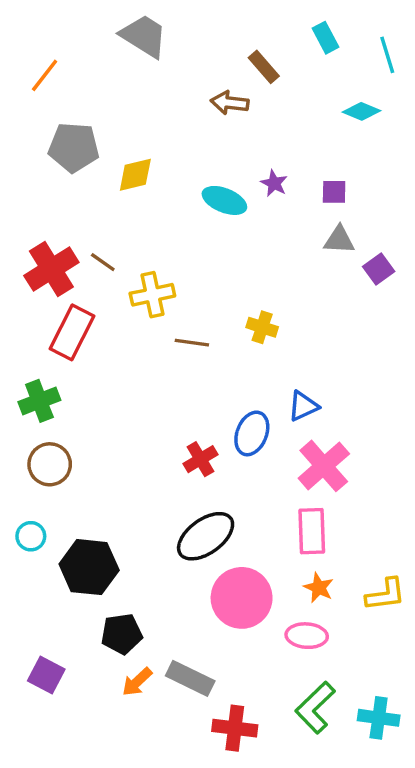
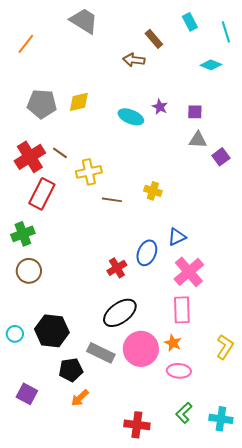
gray pentagon: (74, 147) -> (42, 104), moved
cyan circle: (31, 536) -> (15, 334), moved
orange star: (319, 588) -> (173, 343), moved
yellow L-shape: (385, 594) -> (225, 347), turned -50
gray rectangle: (190, 678) -> (101, 353), moved
green L-shape: (315, 708) -> (184, 413), size x0.7

